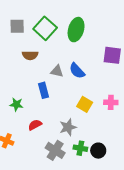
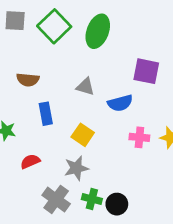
brown semicircle: (30, 55) -> (28, 80), moved
gray triangle: (57, 71) -> (85, 87), moved
blue semicircle: (77, 71) -> (120, 103), moved, turned -66
yellow square: (85, 104) -> (83, 135), moved

